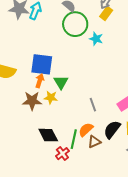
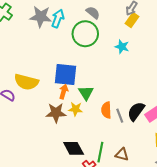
green circle: (75, 24) -> (85, 34), moved
black semicircle: (112, 129) -> (136, 111), moved
orange semicircle: (86, 130) -> (106, 110), moved, turned -49
brown triangle: (94, 142) -> (122, 154), turned 40

